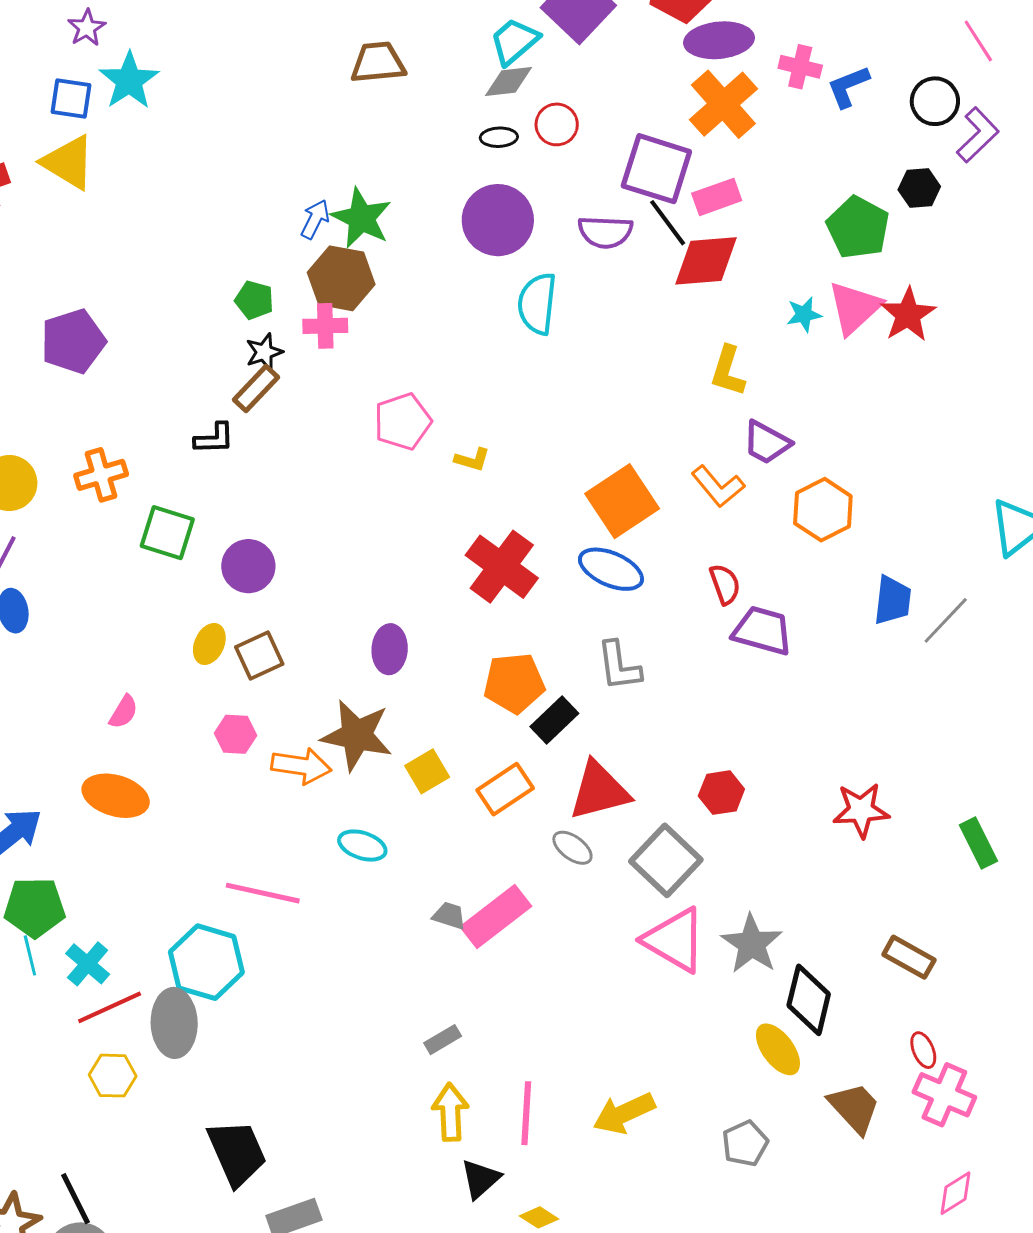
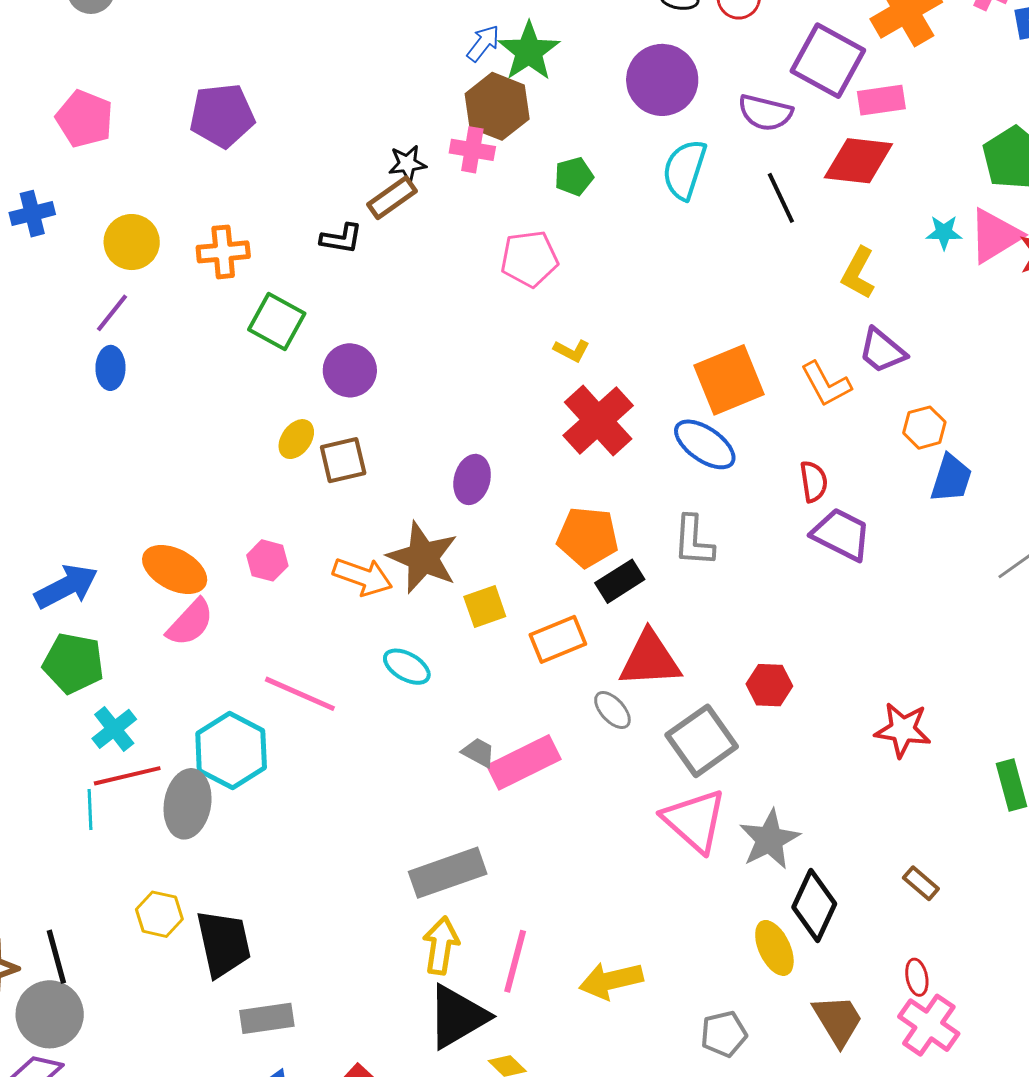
black line: (668, 223) -> (781, 198), moved
green pentagon: (254, 300) -> (574, 176), moved, turned 30
yellow L-shape: (472, 460) -> (572, 351), moved
orange hexagon: (823, 510) -> (924, 428), size x0.7
blue trapezoid: (893, 600) -> (951, 478), moved
pink semicircle: (124, 712) -> (190, 623), moved, size x1.5
pink hexagon: (236, 734) -> (267, 560), moved
cyan line: (30, 955) -> (90, 810), moved
brown rectangle: (909, 957) -> (921, 883), size x0.7
gray rectangle: (443, 1040) -> (448, 873), size x2.0
yellow hexagon: (113, 1076) -> (159, 914), moved
black triangle: (480, 1179) -> (457, 1017), size x1.6

